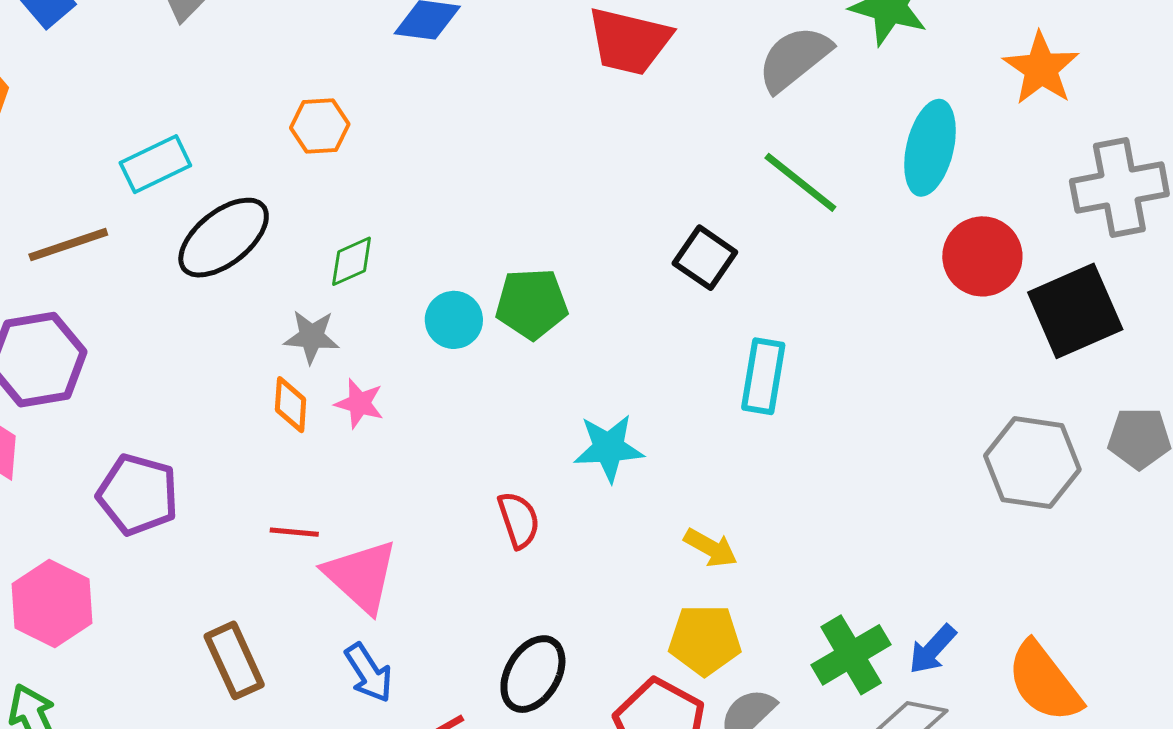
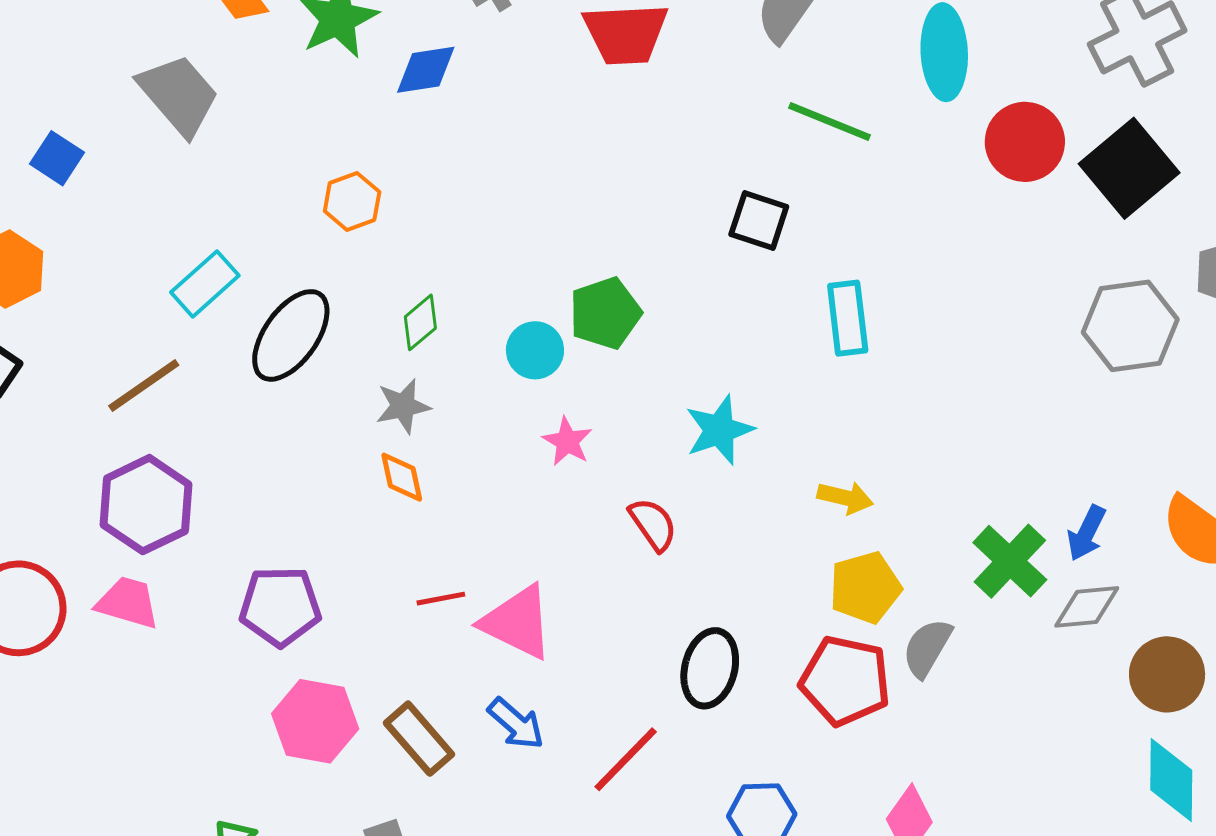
pink star: (359, 403) -> (567, 441), moved, turned 30
pink hexagon: (52, 603) -> (315, 721), moved
blue arrow: (369, 673) -> (516, 724), moved

